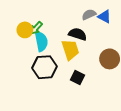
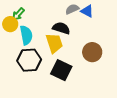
green arrow: (36, 28) -> (18, 14), moved
black square: (78, 78) -> (61, 70), size x1.5

